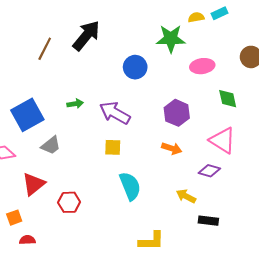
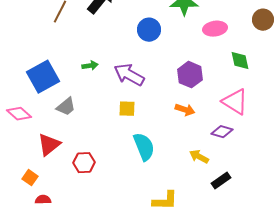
orange square: (14, 218) -> (30, 178), turned -35
black rectangle: (208, 221) -> (221, 181), turned -42

